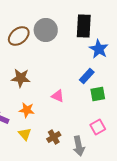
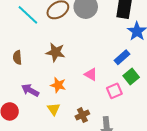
green square: (98, 94) -> (131, 76), turned -35
pink square: (98, 127) -> (114, 91), moved

